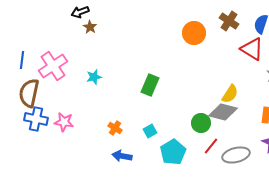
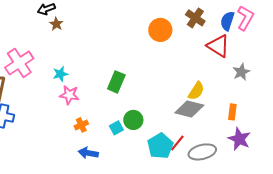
pink star: (64, 122) -> (69, 95), moved
green circle: (201, 123) -> (133, 120), moved
orange cross: (115, 128) -> (81, 125), turned 32
cyan pentagon: (173, 152) -> (160, 146), moved

